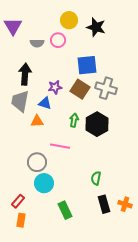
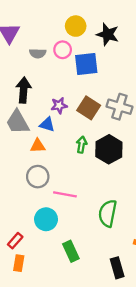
blue square: (87, 65) -> (86, 64), moved
gray trapezoid: (20, 101) -> (18, 122), turned -40
pink line: (60, 146) -> (65, 194), moved
gray circle: (37, 162) -> (38, 177), moved
green semicircle: (96, 178) -> (108, 213), size x1.6
black rectangle: (104, 204) -> (117, 268), moved

